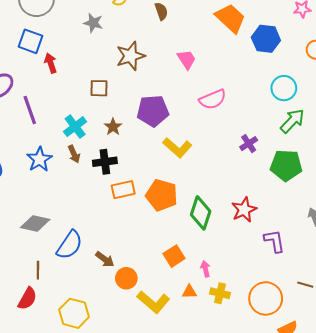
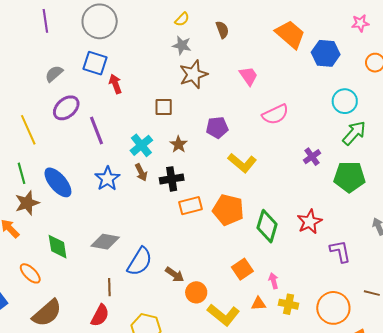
gray star: (93, 23) -> (182, 45), moved
purple pentagon: (153, 111) -> (217, 128), size x0.7

